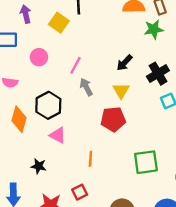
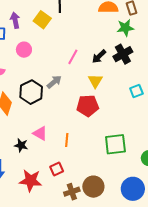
purple arrow: (26, 14) -> (15, 20), moved
pink line: (76, 65) -> (73, 57), moved
black cross: (158, 74) -> (123, 54), moved
gray arrow: (86, 87) -> (54, 82), moved, turned 77
pink triangle: (58, 135) -> (40, 133), moved

